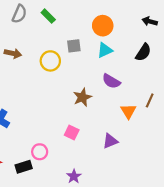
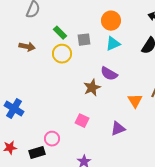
green rectangle: (48, 16) -> (60, 33), moved
purple semicircle: (111, 81) -> (109, 74), moved

